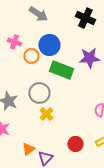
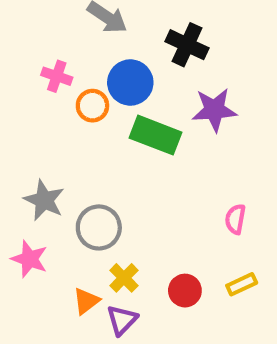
black cross: (85, 18) -> (187, 45), moved
gray circle: (39, 93) -> (99, 227), moved
yellow cross: (46, 114) -> (124, 278), moved

